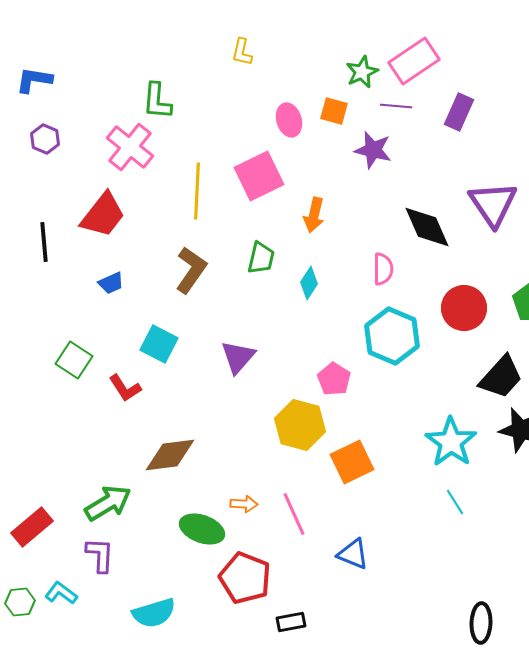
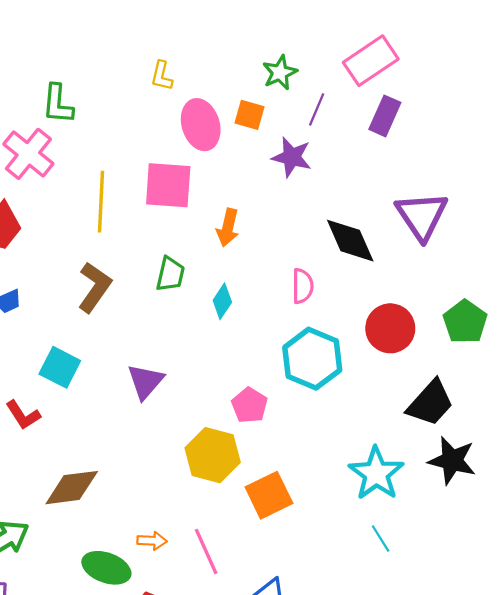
yellow L-shape: (242, 52) -> (162, 76), moved
pink rectangle: (414, 61) -> (371, 61), moved
purple line: (396, 106) -> (317, 109), turned -72
pink ellipse: (289, 120) -> (201, 125), size x1.4
pink square: (259, 176) -> (168, 185), turned 30

